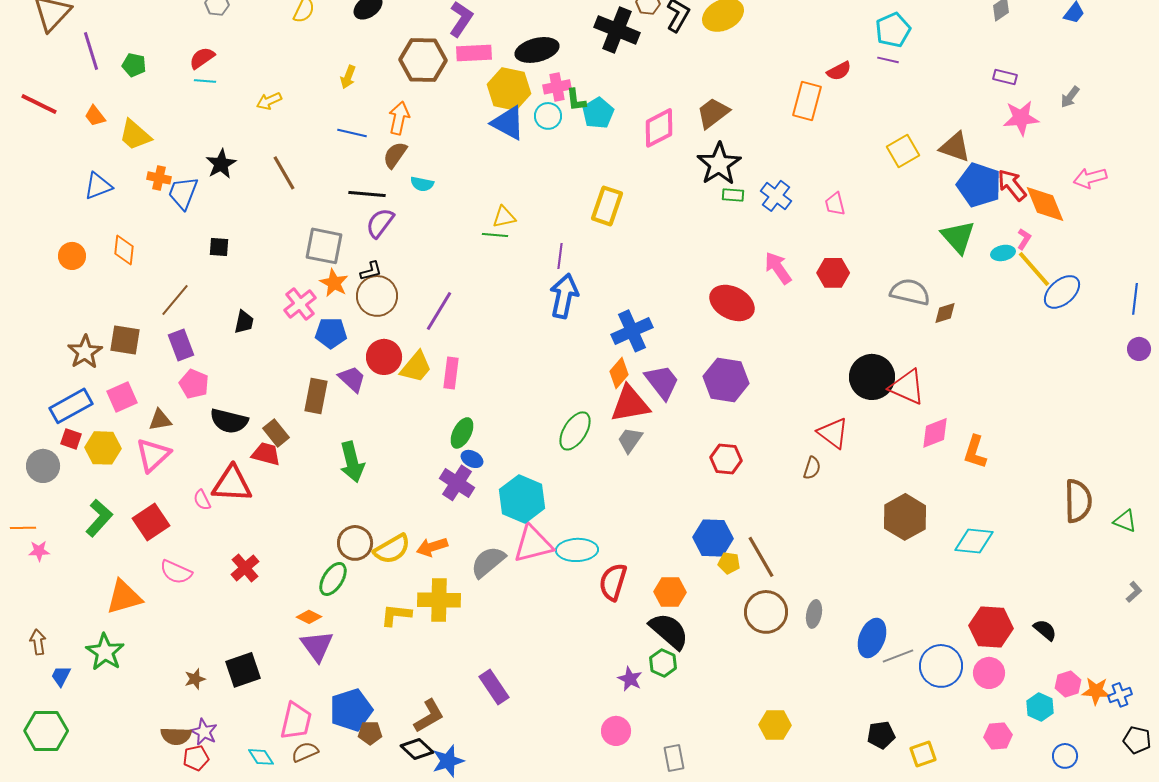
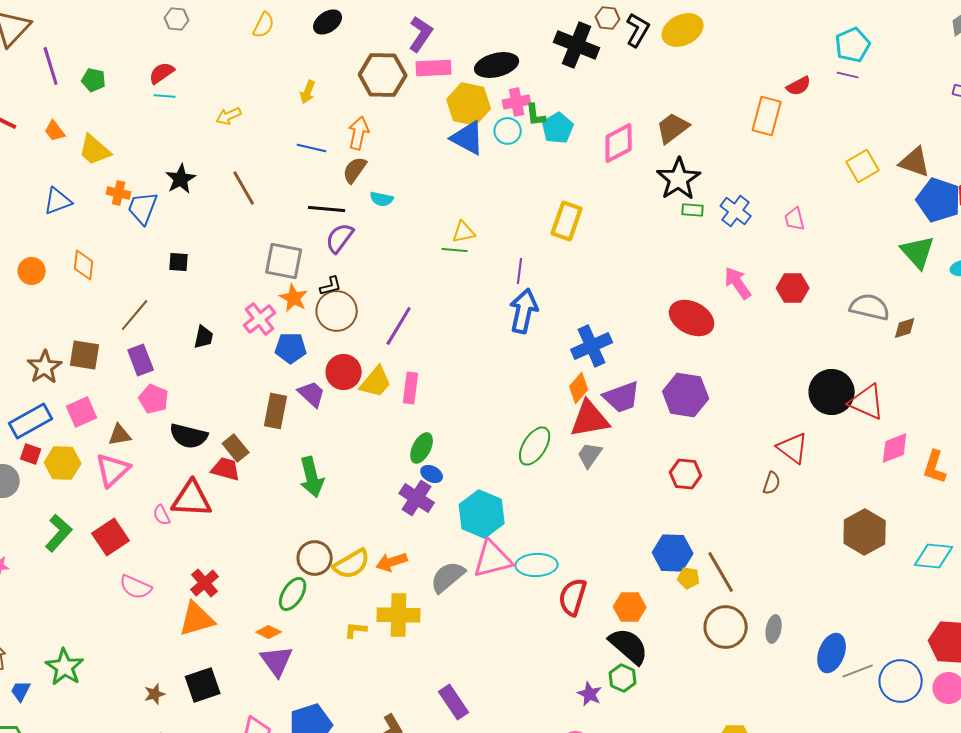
purple trapezoid: (662, 382) -> (622, 397), turned 108
orange triangle: (124, 597) -> (197, 619), moved
yellow L-shape: (396, 615) -> (356, 630), size x0.7

